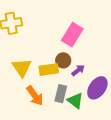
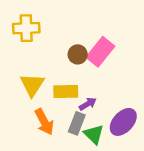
brown circle: (63, 60) -> (78, 54), moved
purple arrow: (78, 70) -> (88, 104), moved

